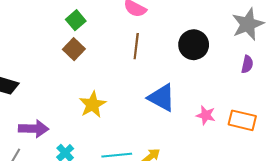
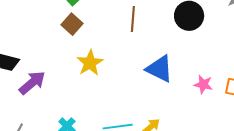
yellow star: (93, 105) -> (90, 63), moved
purple arrow: (34, 129) -> (32, 83), moved, turned -40

